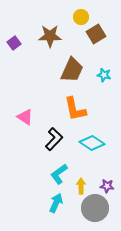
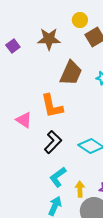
orange L-shape: (75, 109) -> (52, 106), moved

